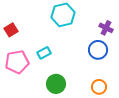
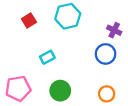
red square: (11, 30) -> (29, 21), moved
pink pentagon: (17, 62) -> (18, 88), moved

